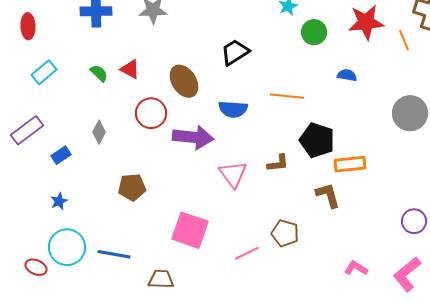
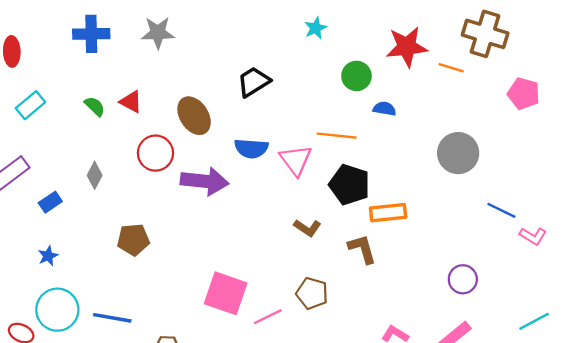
green circle: (314, 32) -> (356, 76), moved
orange line: (404, 40) -> (451, 68), turned -50
orange line: (287, 96) -> (337, 136), moved
brown L-shape: (278, 163) -> (307, 228), moved, turned 40
pink triangle: (233, 174) -> (296, 160), moved
pink square: (190, 230) -> (226, 293), moved

